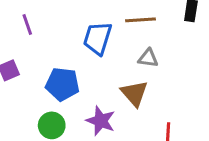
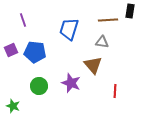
brown line: (140, 20) -> (108, 20), moved
blue pentagon: (62, 84) -> (35, 52), moved

